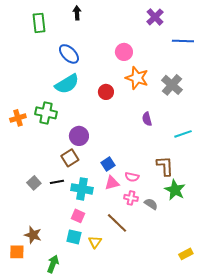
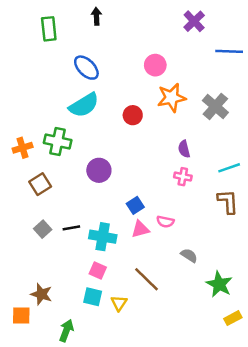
orange star: (137, 78) -> (172, 98), turned -30
brown square: (70, 158) -> (40, 184), moved
brown L-shape: (165, 166) -> (228, 202), moved
green star: (175, 190) -> (219, 284), moved
pink cross: (131, 198) -> (183, 177), moved

